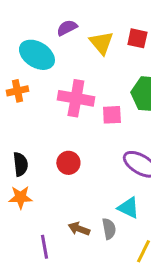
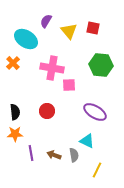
purple semicircle: (67, 28) -> (46, 21), turned -32
orange cross: (17, 91) -> (13, 63), turned -32
pink square: (112, 115) -> (69, 85), moved
purple line: (44, 247) -> (31, 153), moved

